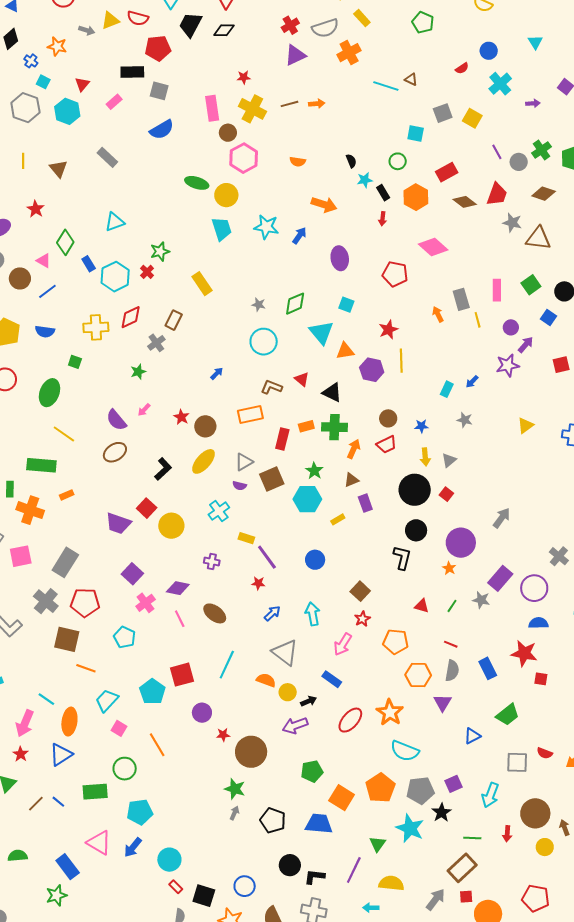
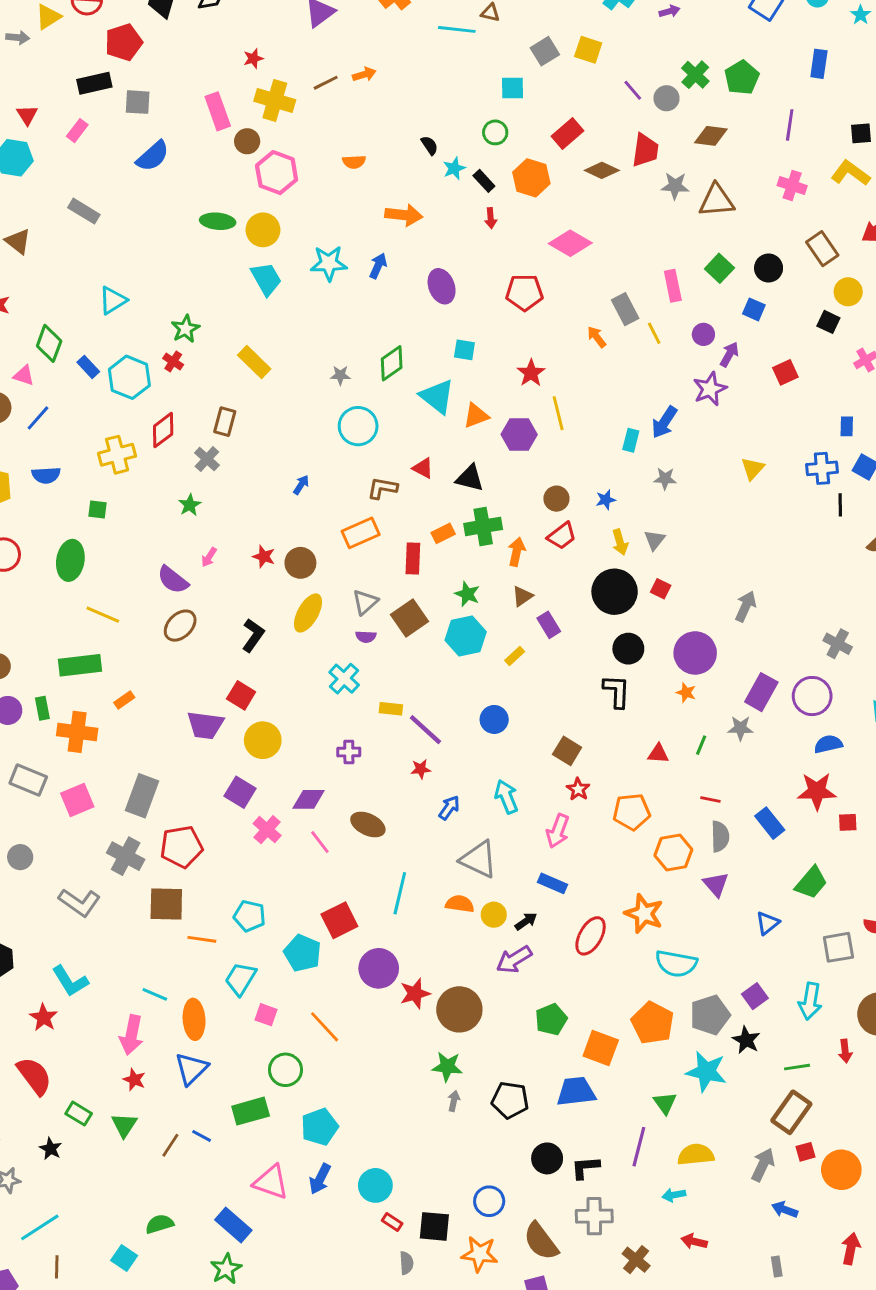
blue arrow: (472, 382) -> (664, 422), size x1.6
yellow circle: (171, 526) -> (263, 740), moved
cyan pentagon: (125, 637) -> (250, 916), moved
purple circle: (202, 713) -> (379, 968), size x1.4
red star: (223, 735) -> (415, 993), size x1.5

